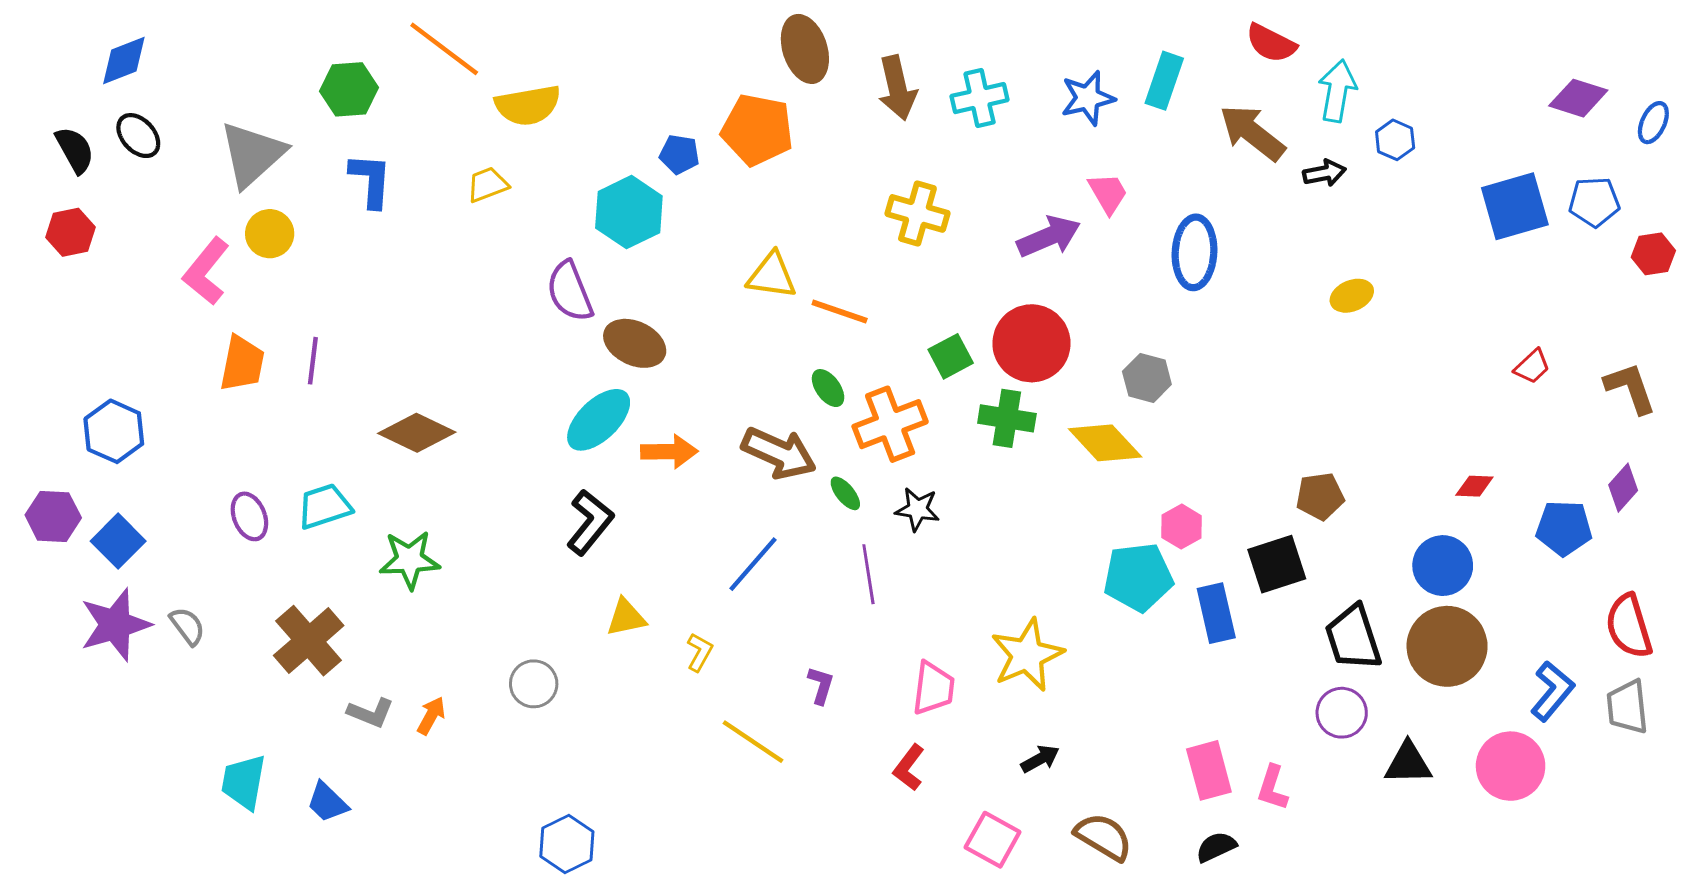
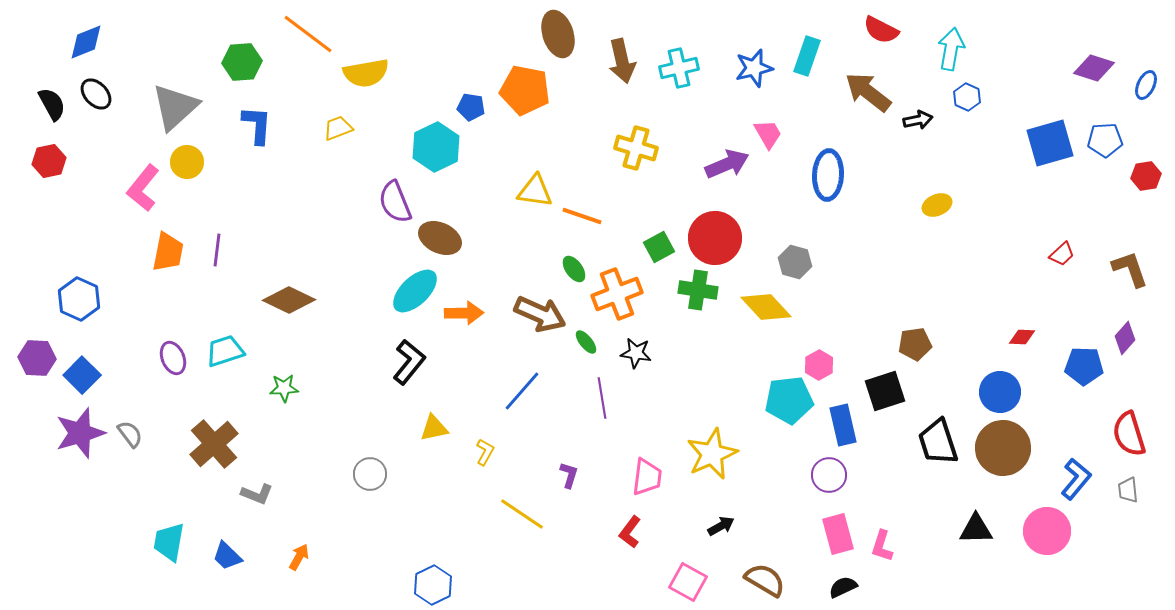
cyan arrow: (1337, 91) -> (951, 49), moved
green star: (410, 560) -> (284, 388), size x0.7
gray trapezoid: (1627, 707) -> (1128, 490), size x0.7
purple circle: (1342, 713) -> (829, 475), moved
orange arrow: (431, 716) -> (299, 557), moved
blue hexagon: (567, 844) -> (433, 585), moved

